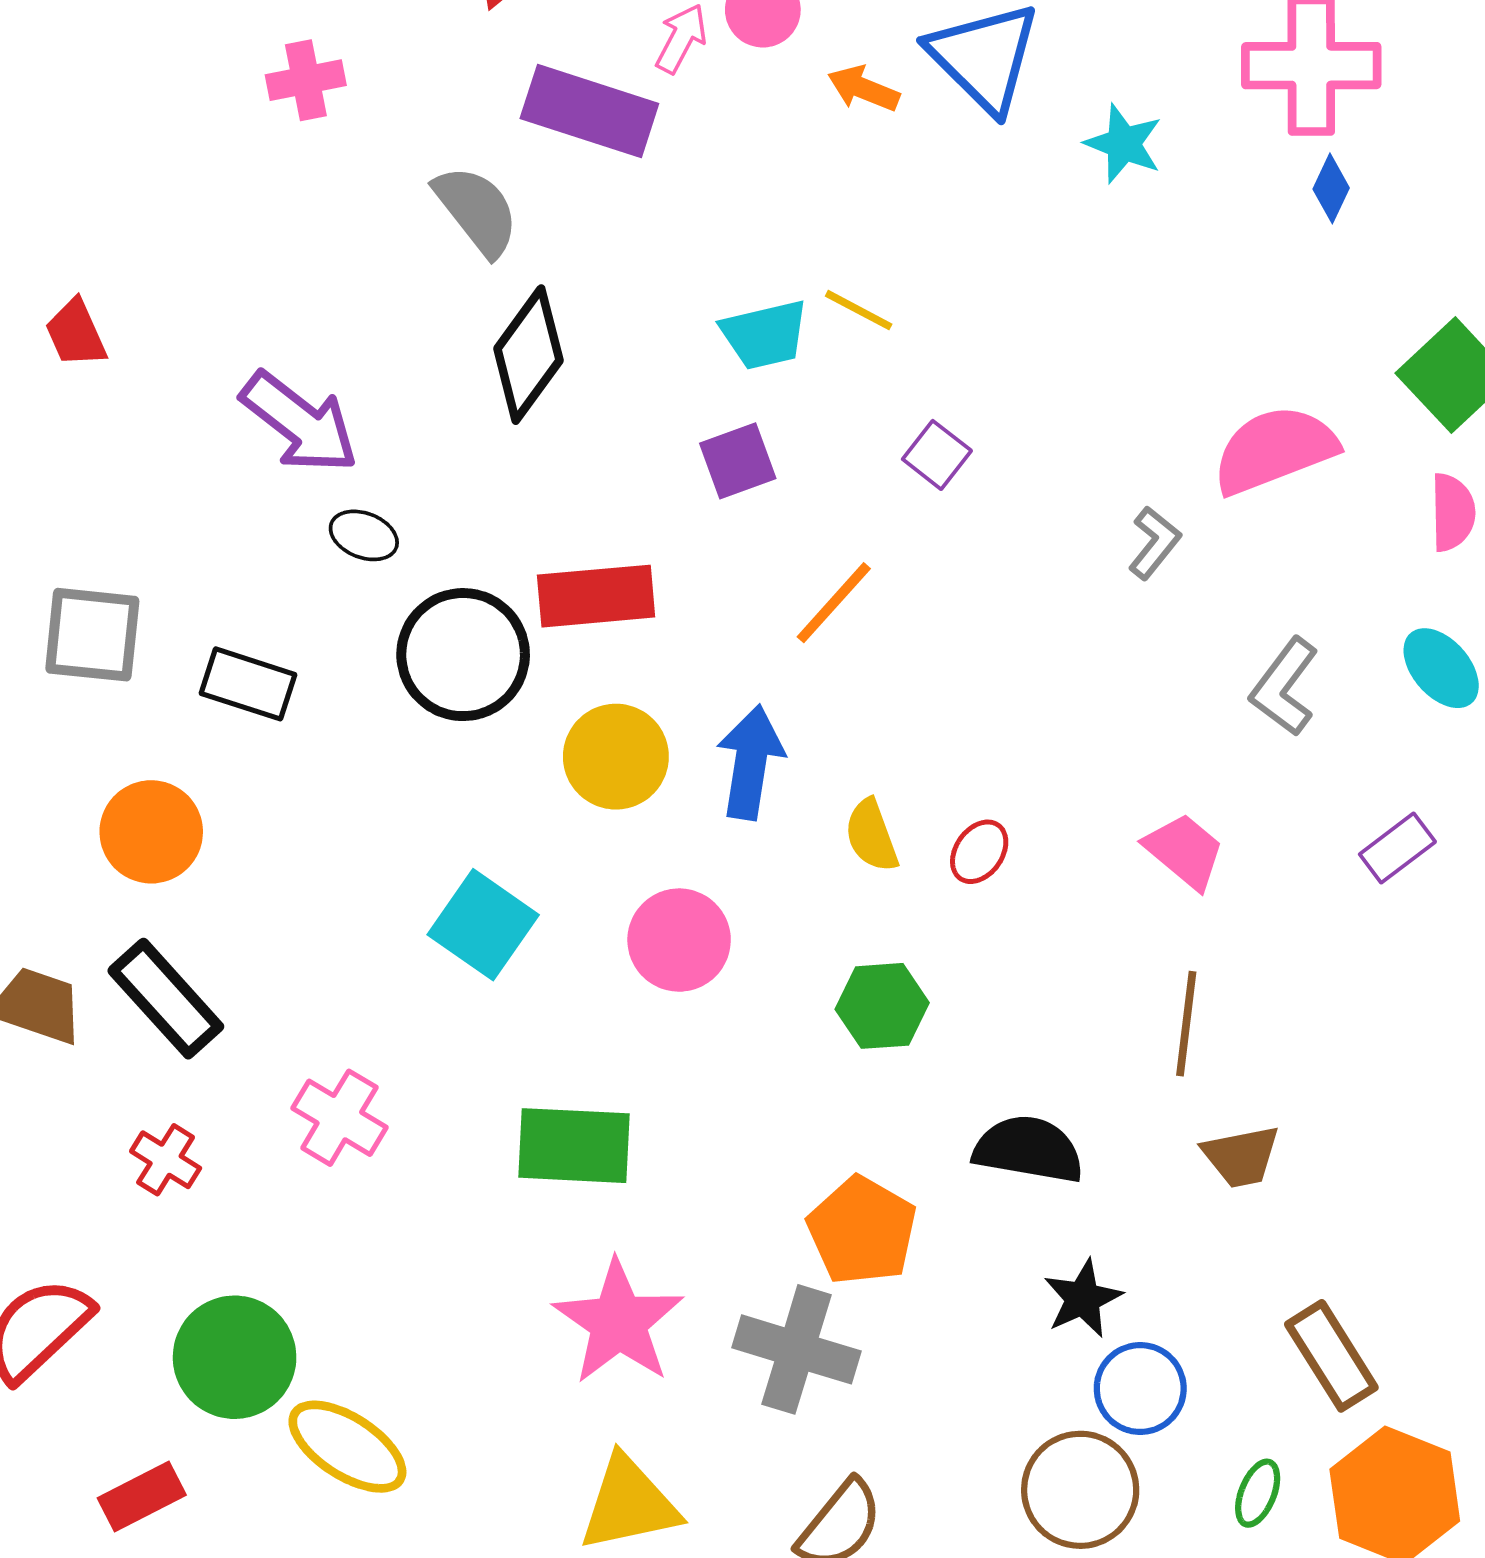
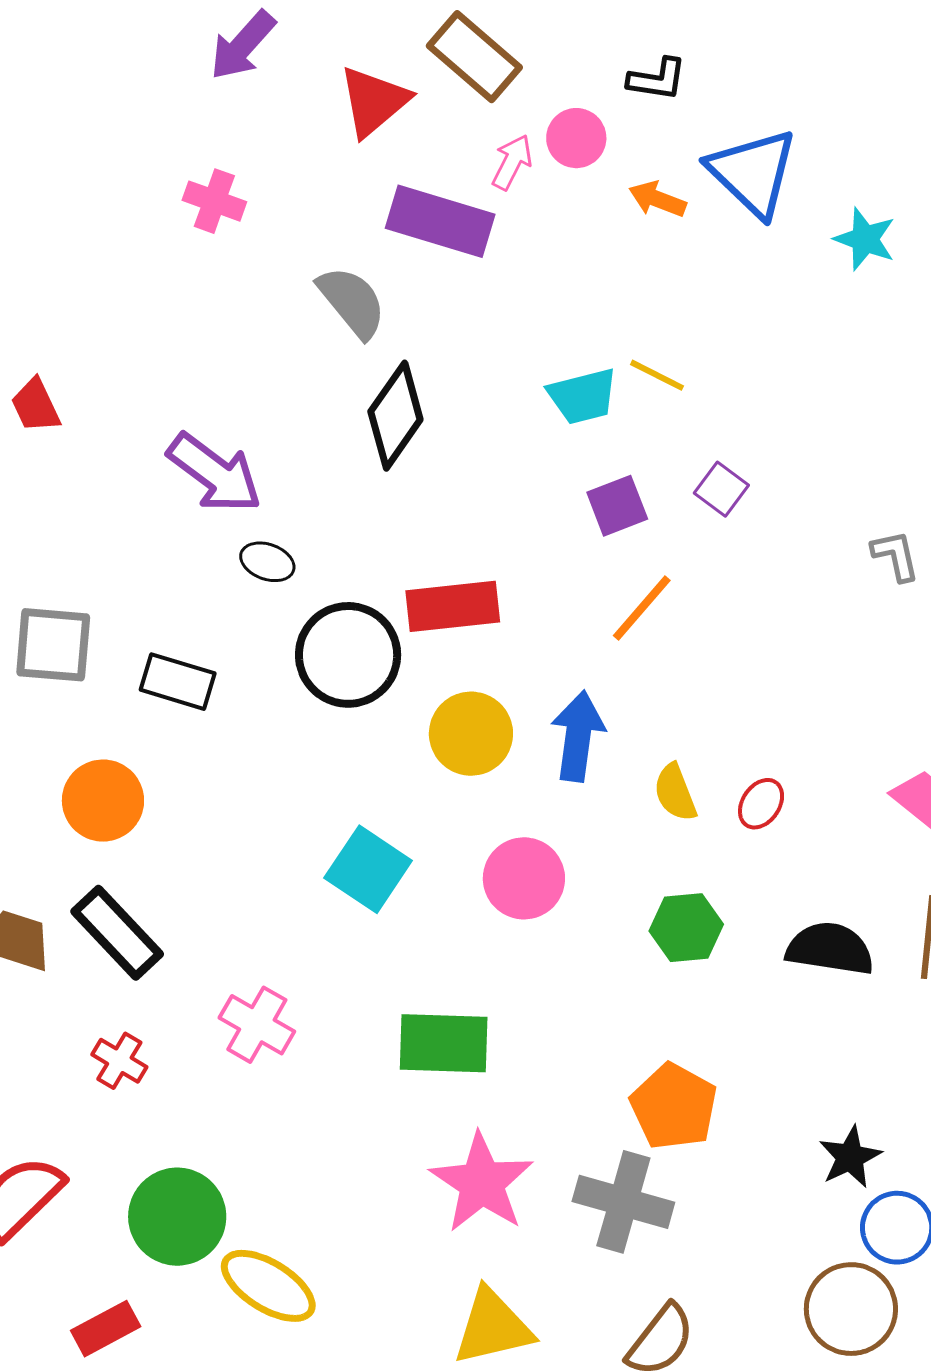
pink cross: (306, 80) -> (214, 201), turned 32
purple square: (738, 461) -> (617, 506), moved
gray L-shape: (1154, 543) -> (895, 556), turned -50
black semicircle: (1028, 1149) -> (830, 949), moved

